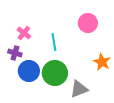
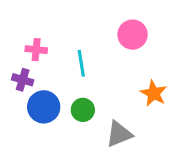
pink cross: (24, 33) -> (36, 50), turned -32
green circle: (55, 73) -> (83, 110), size x0.6

